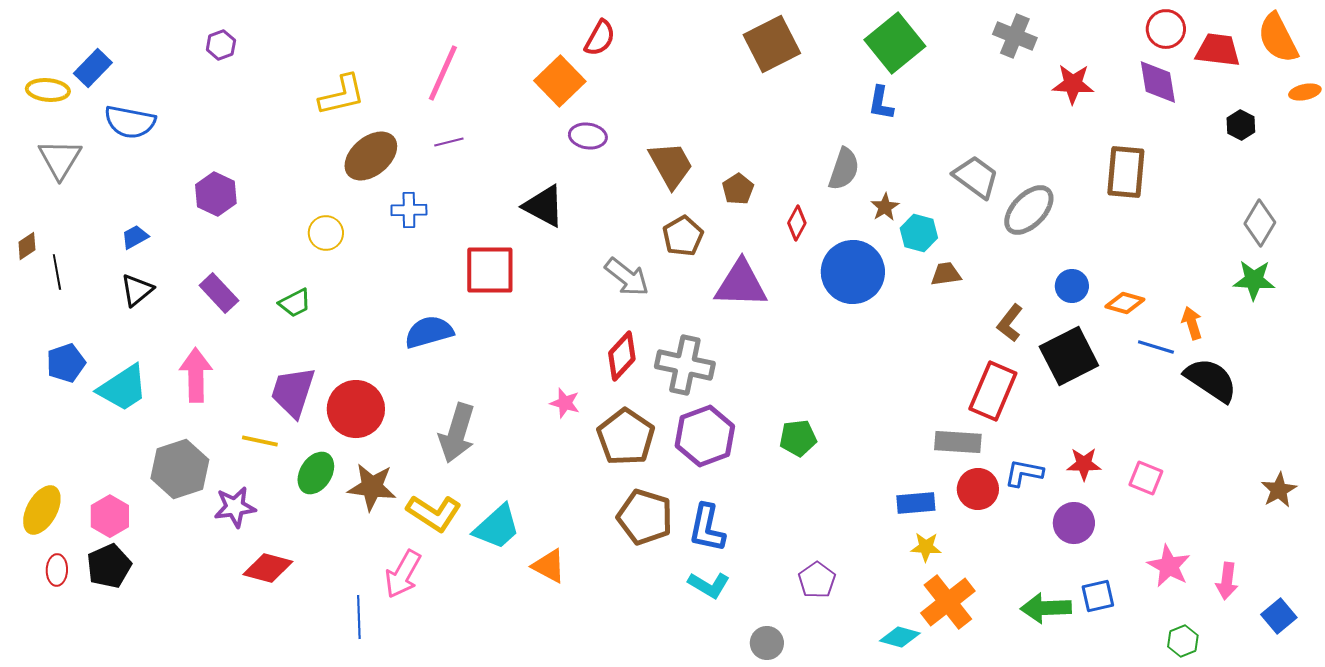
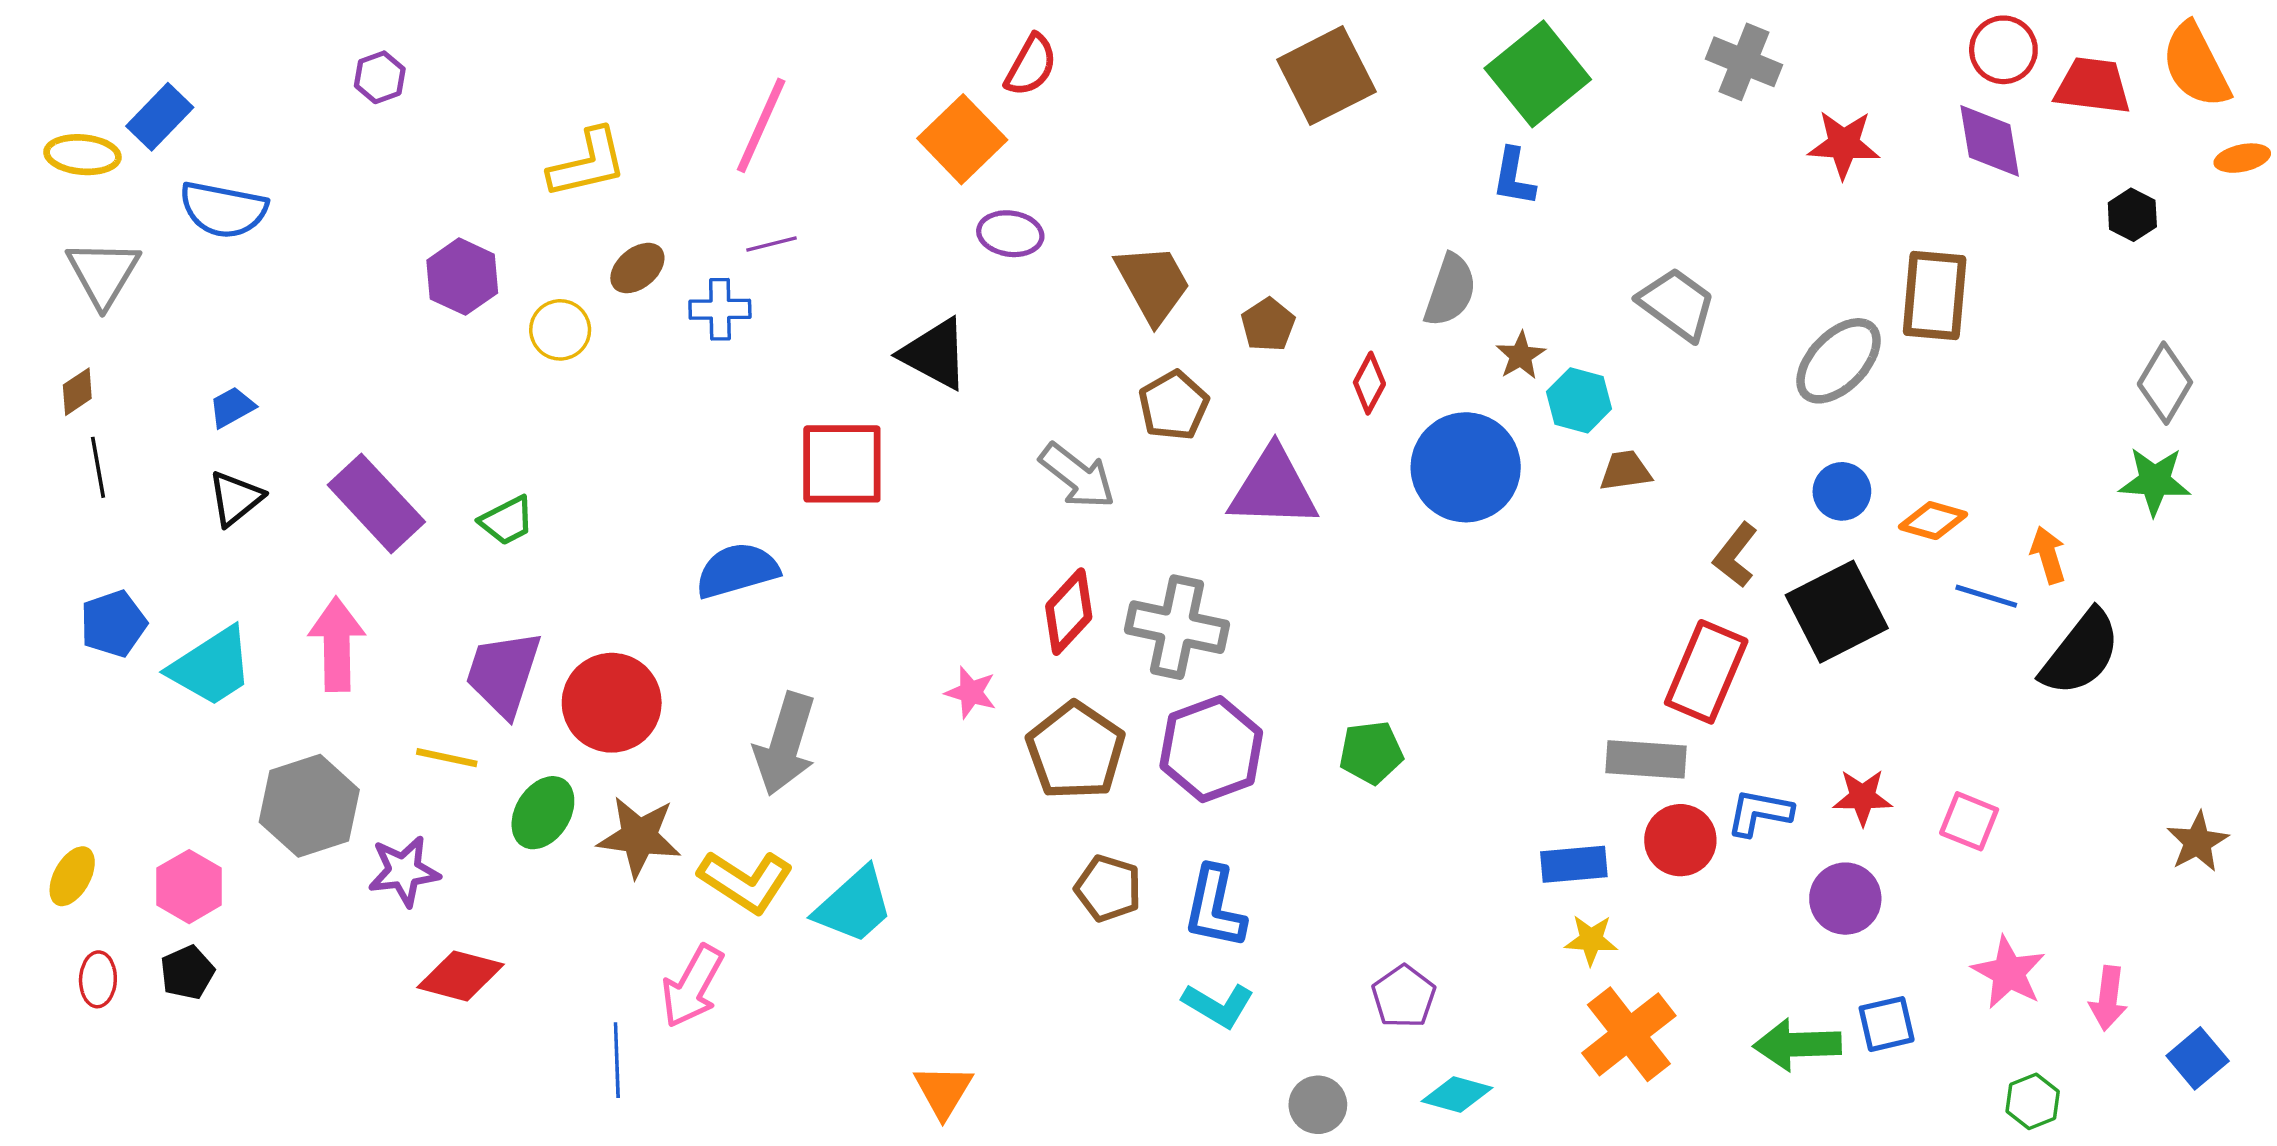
brown ellipse: (371, 156) -> (637, 268), size x0.6
purple hexagon: (216, 194) -> (462, 277), moved
blue cross: (409, 210) -> (720, 309), moved
gray ellipse: (1029, 210) -> (1838, 361), moved
yellow circle: (326, 233) -> (560, 330), moved
brown diamond: (27, 246) -> (77, 392), moved
purple rectangle: (219, 293) -> (376, 503), size x1.4
black semicircle: (1211, 380) -> (2081, 653), turned 94
yellow ellipse: (42, 510) -> (72, 876), size x0.7
brown pentagon: (645, 517) -> (1108, 888), size x0.7
black pentagon: (109, 566) -> (187, 972), size x0.7
orange triangle: (549, 566) -> (943, 1091), moved, turned 33
cyan diamond: (900, 637) -> (1457, 1094), moved

